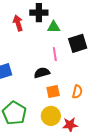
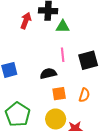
red arrow: (18, 23) -> (26, 21), turned 35
black square: (78, 43) -> (88, 60), moved

